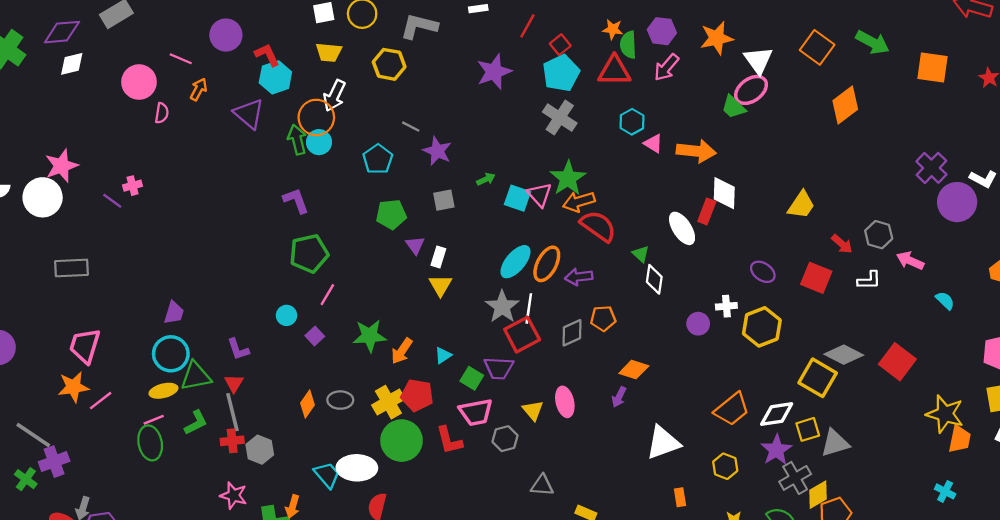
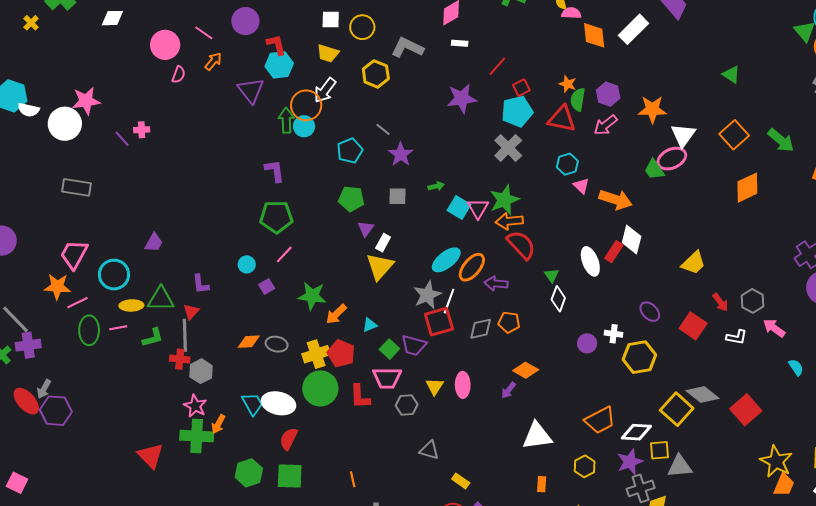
yellow triangle: (440, 285) -> (380, 266), size x1.4
cyan circle: (171, 354) -> (114, 275), moved
orange diamond: (308, 404) -> (249, 342), turned 40
green ellipse: (150, 443) -> (89, 330), moved
pink star: (234, 495) -> (195, 406), moved

